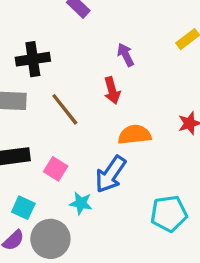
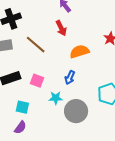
blue arrow: (111, 174) -> (70, 78), size x0.6
gray circle: (50, 239) -> (76, 111), moved

